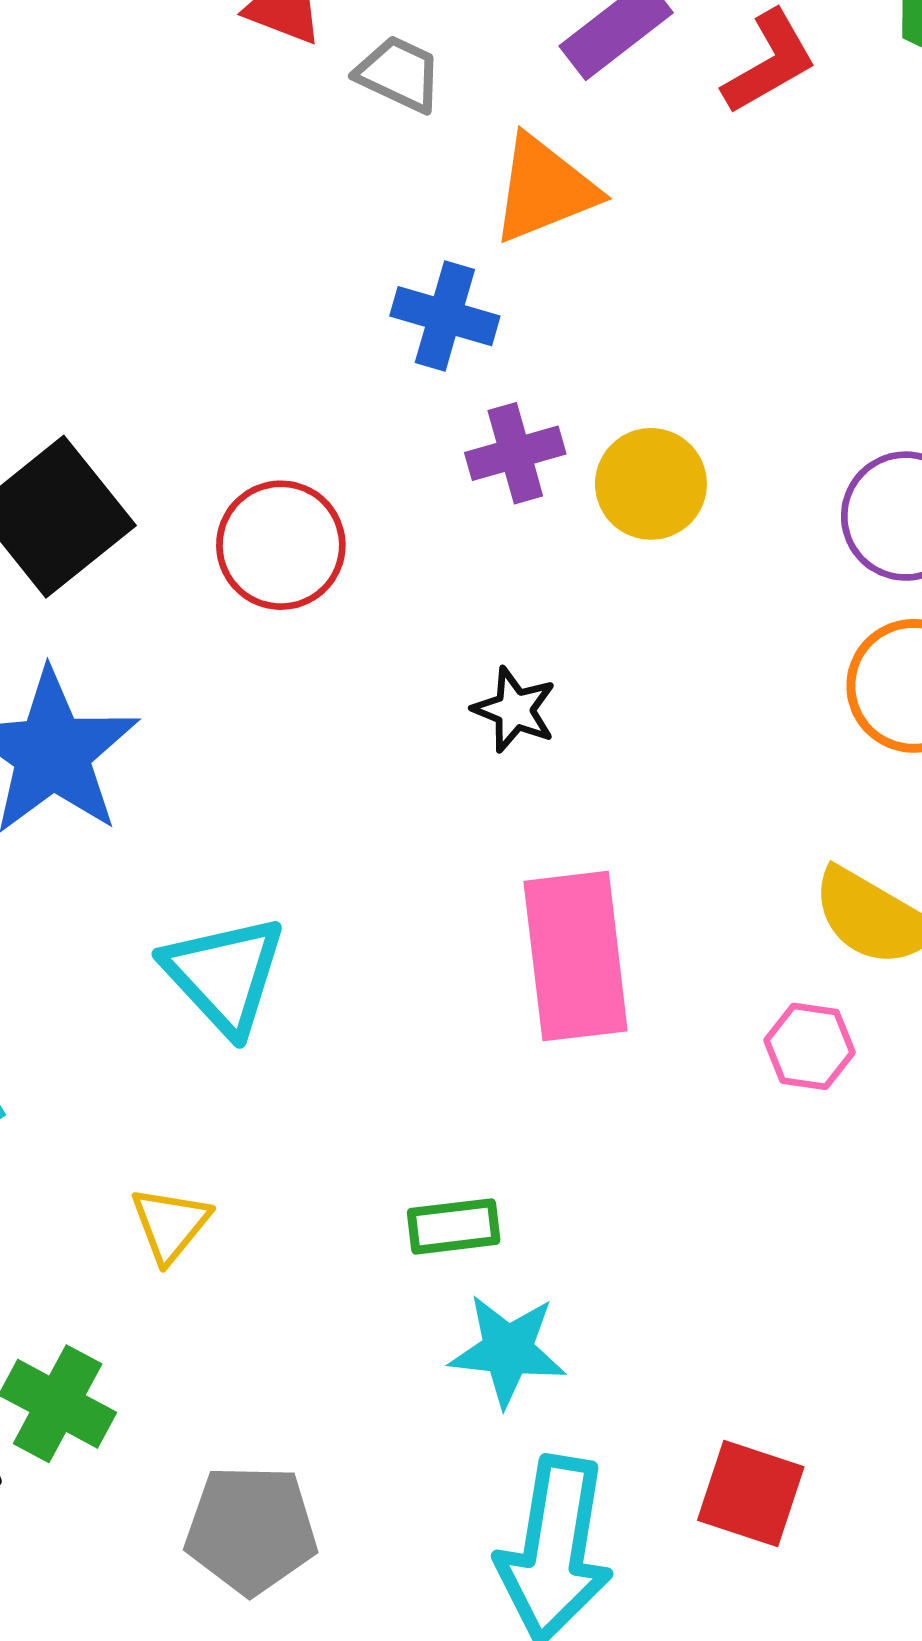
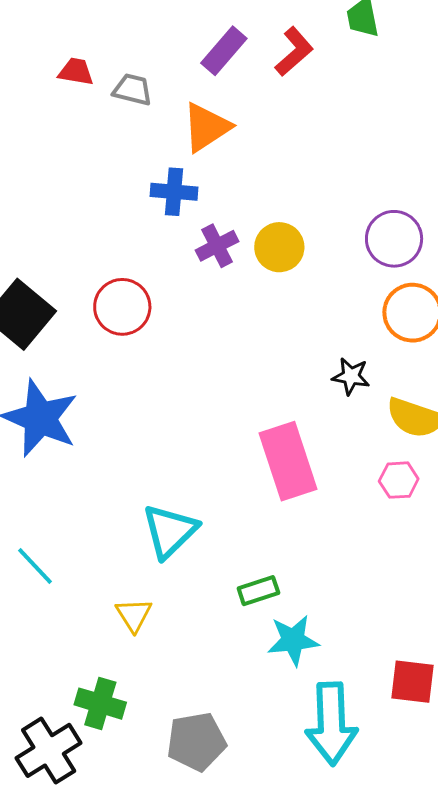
black star: (514, 710) -> (351, 376), moved
cyan triangle: (224, 975) -> (170, 531), moved, turned 40

